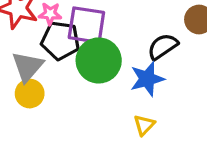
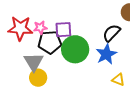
purple square: (86, 25) -> (63, 30), size x0.7
yellow triangle: (144, 125) -> (118, 80), moved, turned -40

